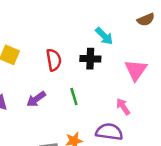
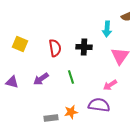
cyan arrow: (104, 36) -> (107, 29), moved, turned 49
pink arrow: (123, 107) -> (110, 85), turned -88

